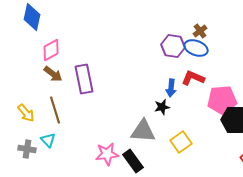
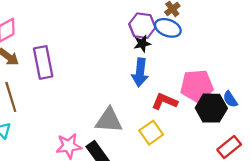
red L-shape: (193, 78) -> (165, 101), moved
blue arrow: (171, 88) -> (140, 72), size x1.4
black star: (162, 107) -> (142, 43), moved

